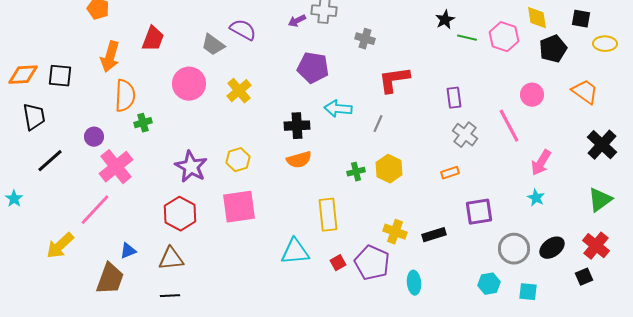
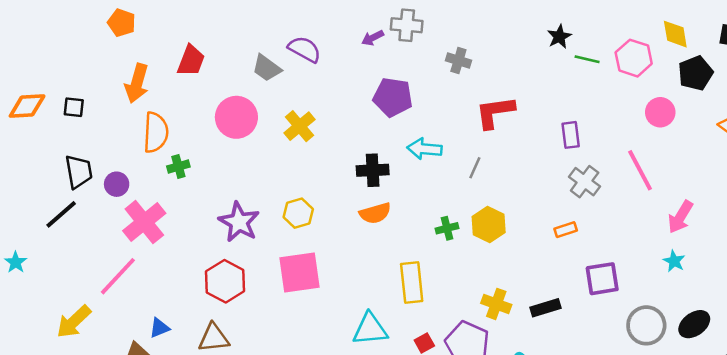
black square: (60, 76) -> (74, 107), size x0.7
pink circle: (532, 95) -> (660, 112), moved
black trapezoid: (34, 117) -> (79, 172), moved

